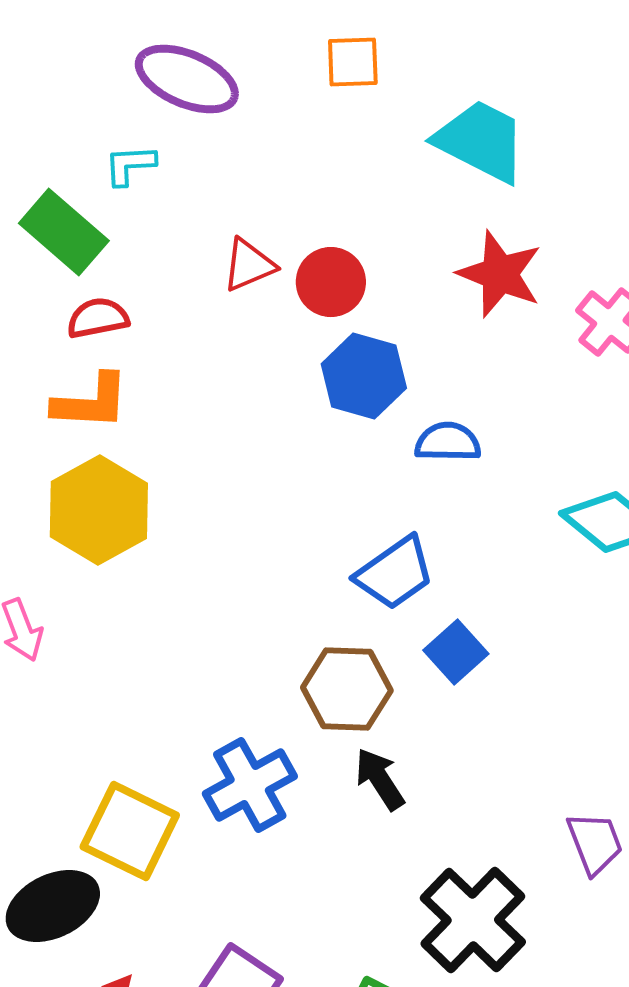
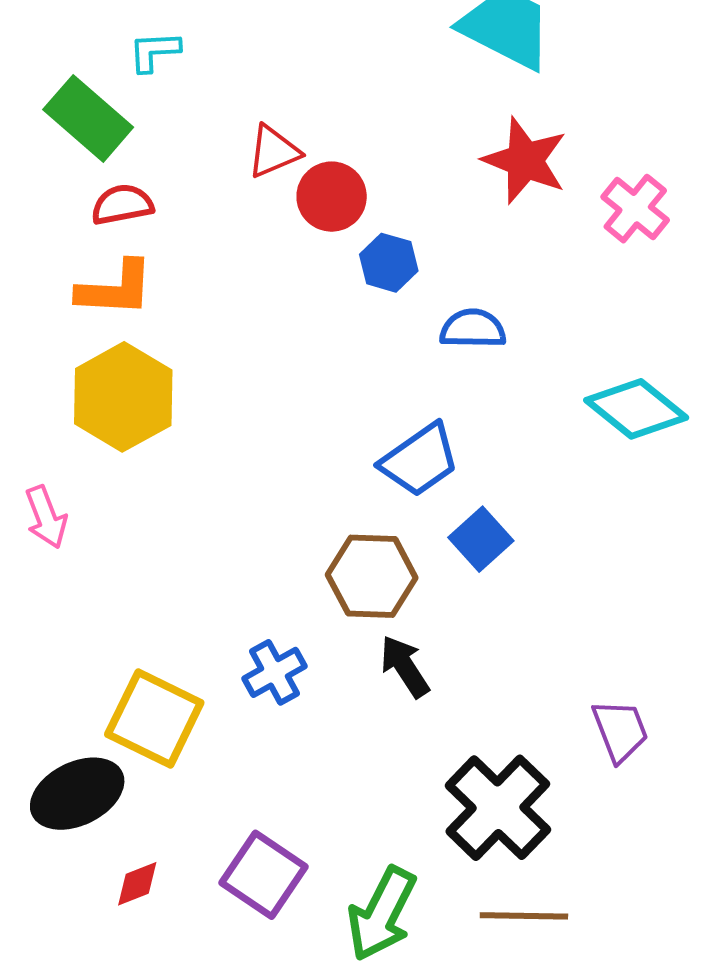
red circle: (331, 282) -> (332, 197), moved
blue hexagon: (364, 376) -> (389, 263), size x0.7
blue cross: (250, 785) -> (274, 672), size x0.7

